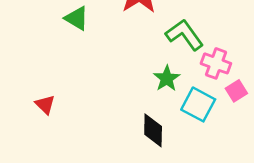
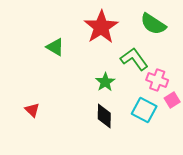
green star: (167, 78) -> (105, 82), moved
black diamond: (153, 130) -> (104, 116), moved

